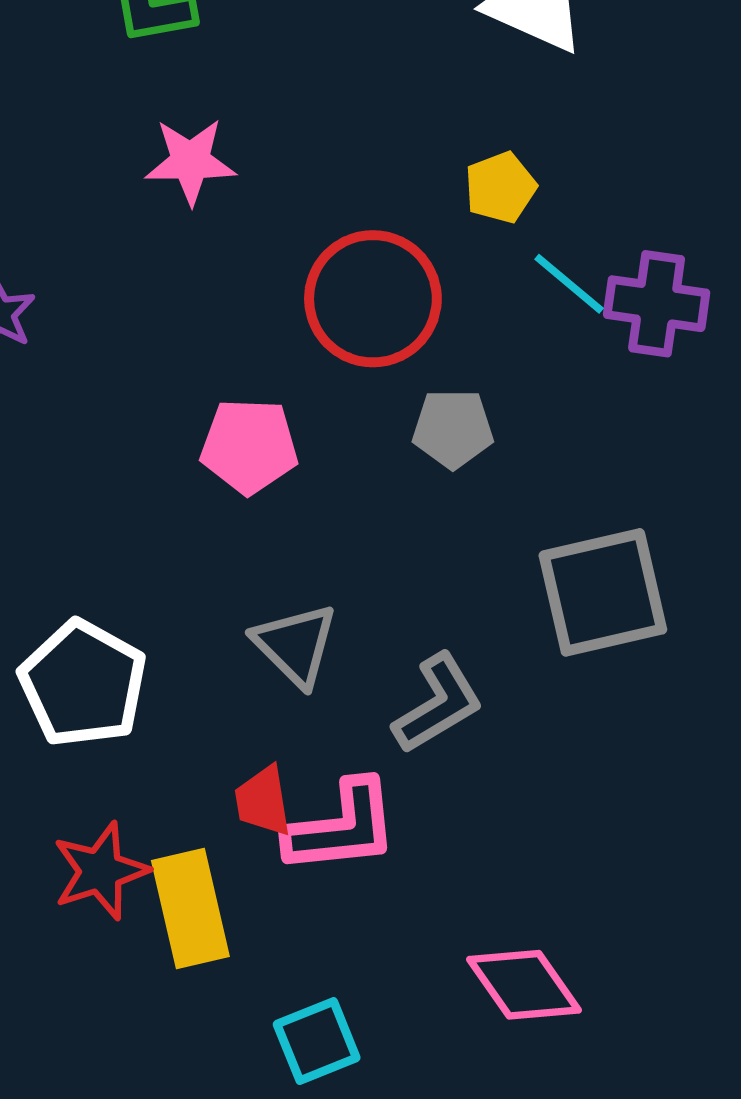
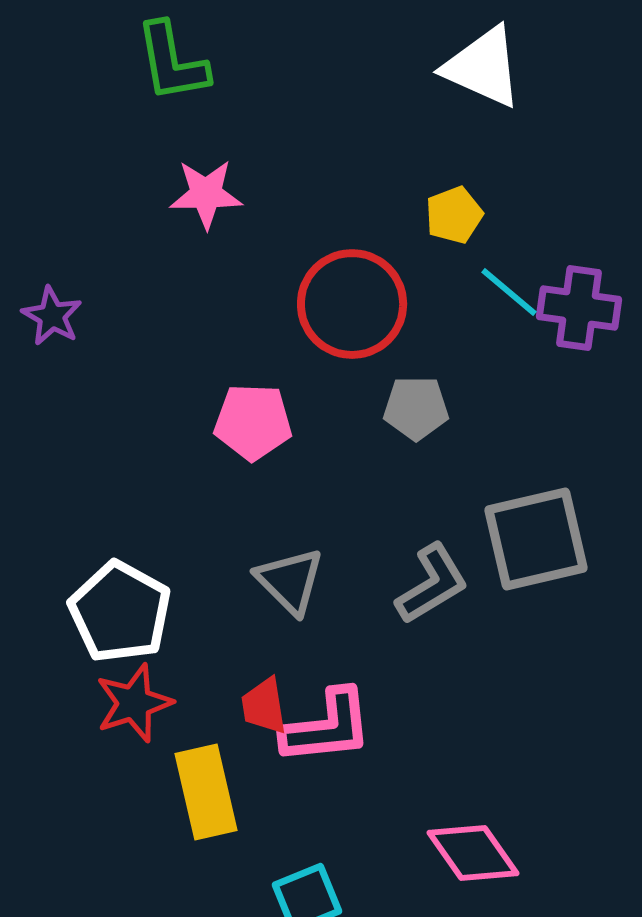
gray L-shape: (438, 704) -> (432, 584), moved
red star: (100, 871) -> (134, 703), moved

